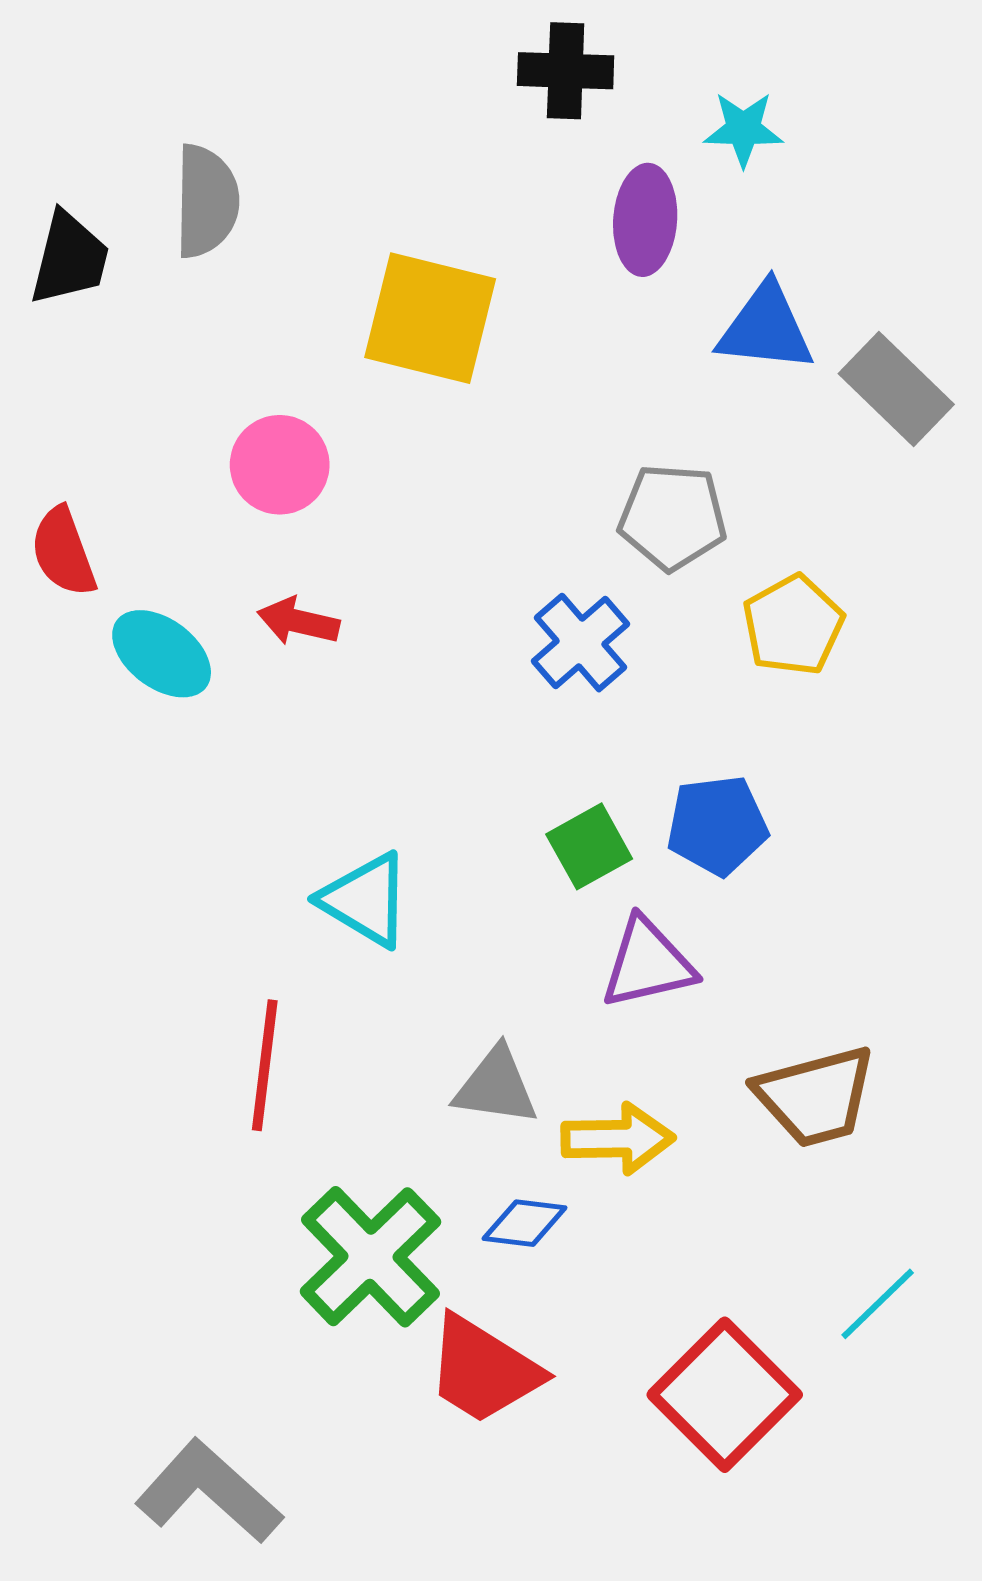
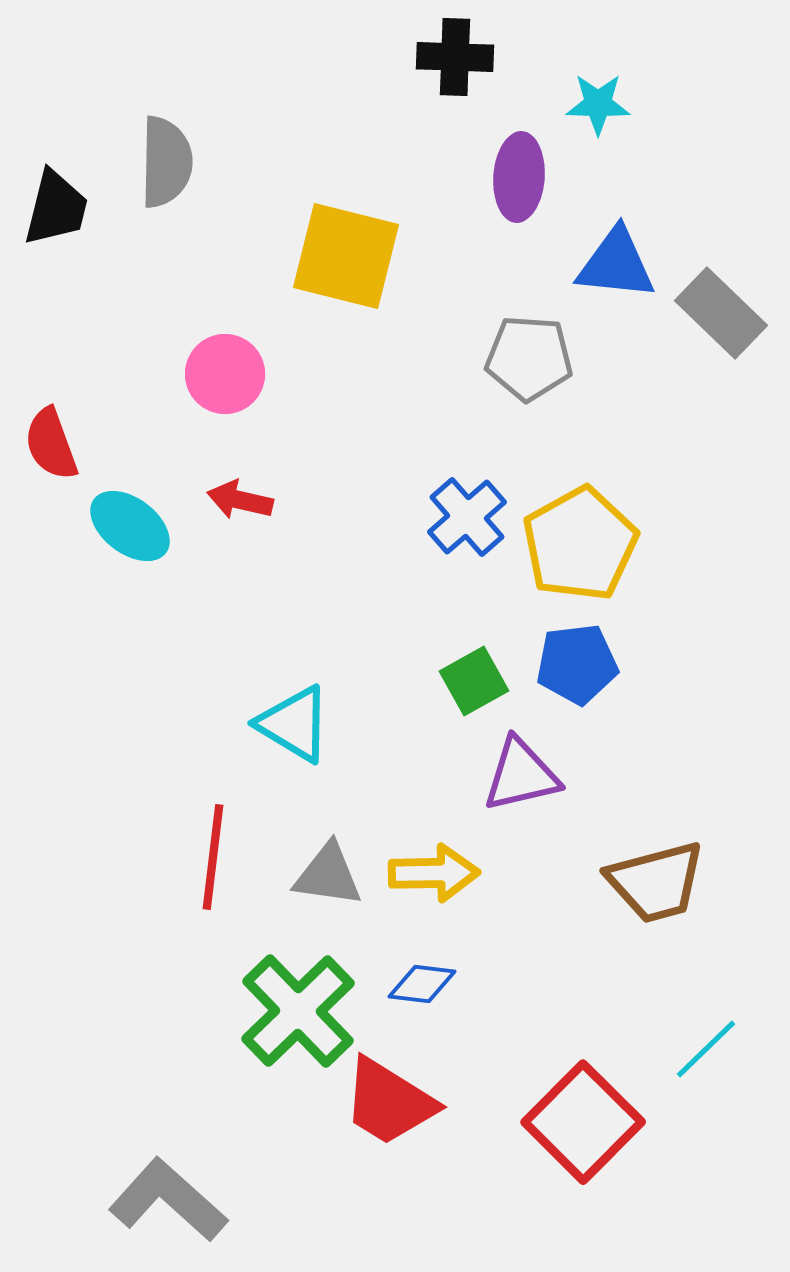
gray pentagon: (673, 517) -> (529, 358), moved
yellow pentagon: (793, 625) -> (580, 544), moved, size x1.4
gray triangle: (496, 1086) -> (328, 875), moved
yellow arrow: (618, 1139) -> (434, 873), moved

